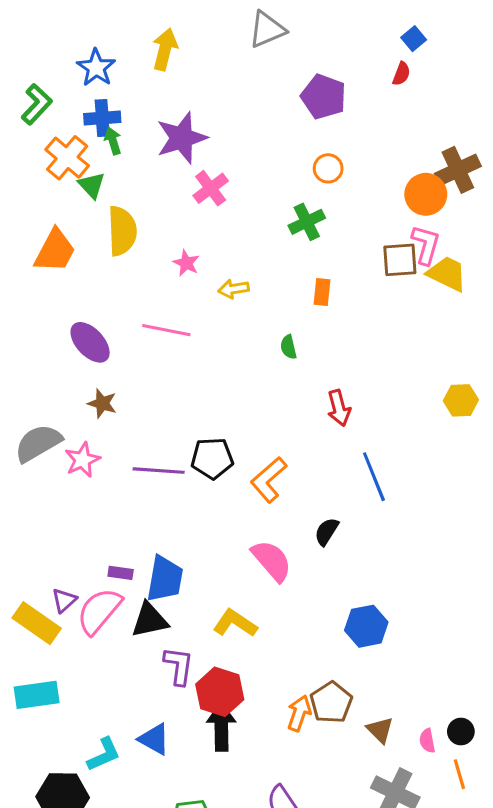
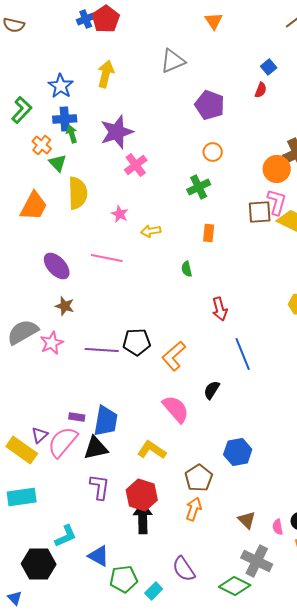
orange cross: (67, 158) -> (42, 145), size x0.7
purple L-shape: (179, 666) -> (100, 487), moved
brown pentagon: (331, 703) -> (199, 478), moved
blue triangle: (154, 739) -> (99, 556), moved

